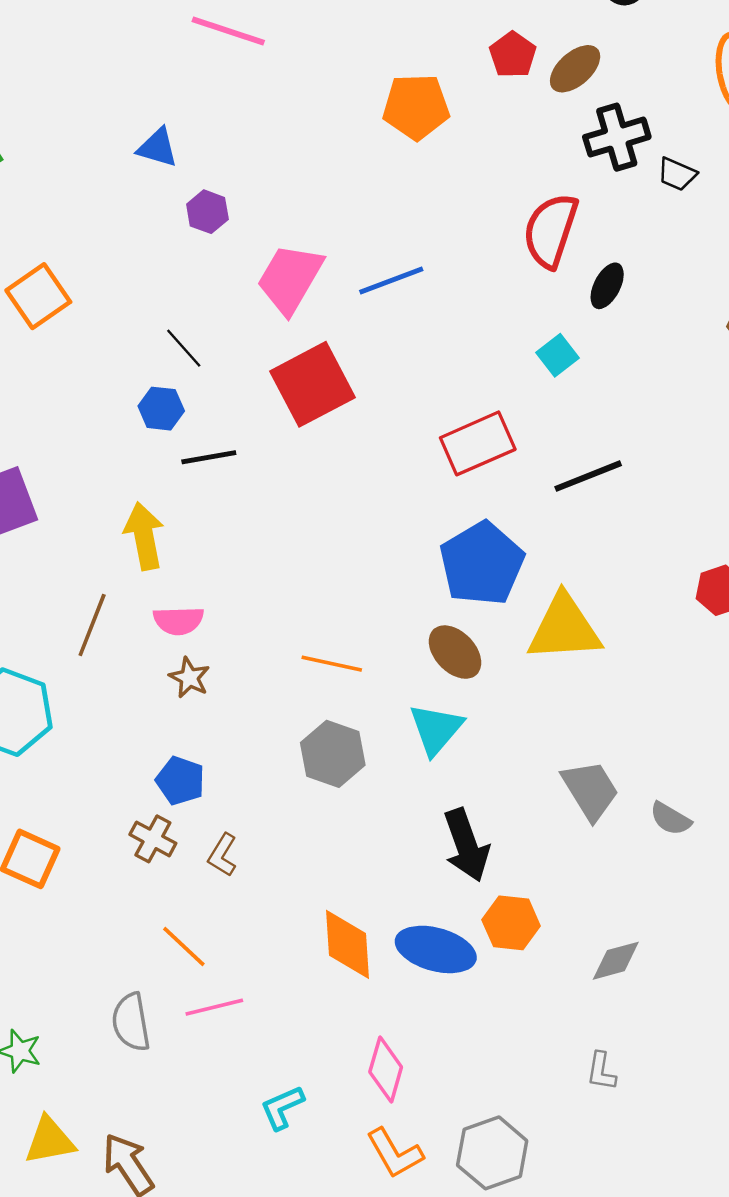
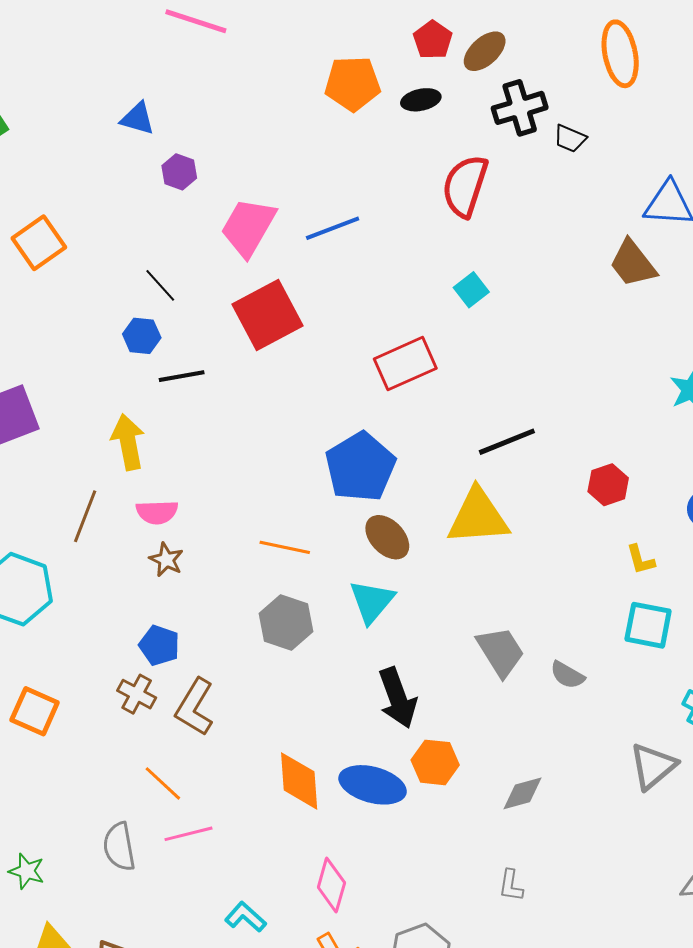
black ellipse: (607, 286) -> (421, 100), moved, turned 51
black line: (588, 476) -> (507, 442), moved
blue pentagon: (482, 564) -> (360, 467), moved
brown L-shape: (223, 855) -> (195, 707), size x1.6
cyan L-shape: (282, 1107) -> (245, 917), turned 66

